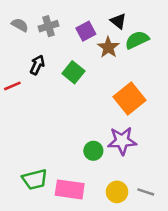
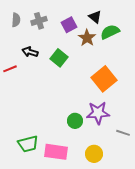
gray semicircle: (20, 25) -> (16, 20), turned 64
black arrow: (37, 65) -> (30, 52), turned -98
gray line: (146, 192) -> (123, 133), moved

